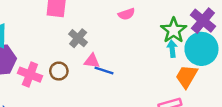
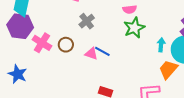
green star: (174, 30) -> (134, 28), moved
pink triangle: (92, 61) -> (91, 54), moved

